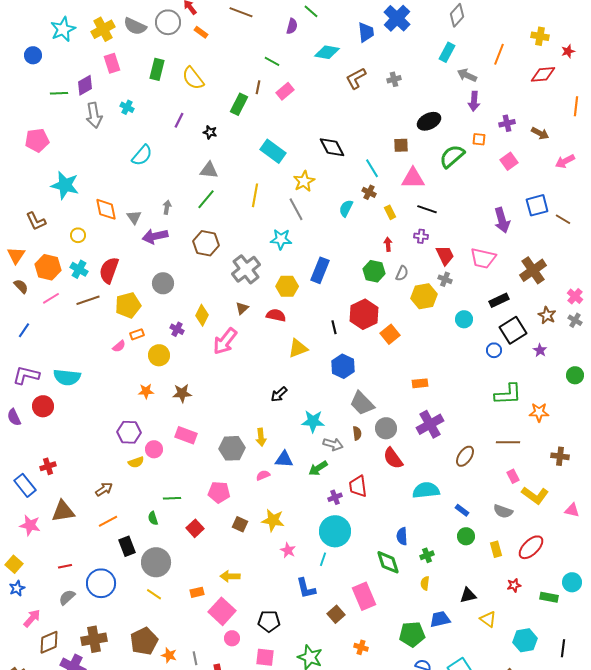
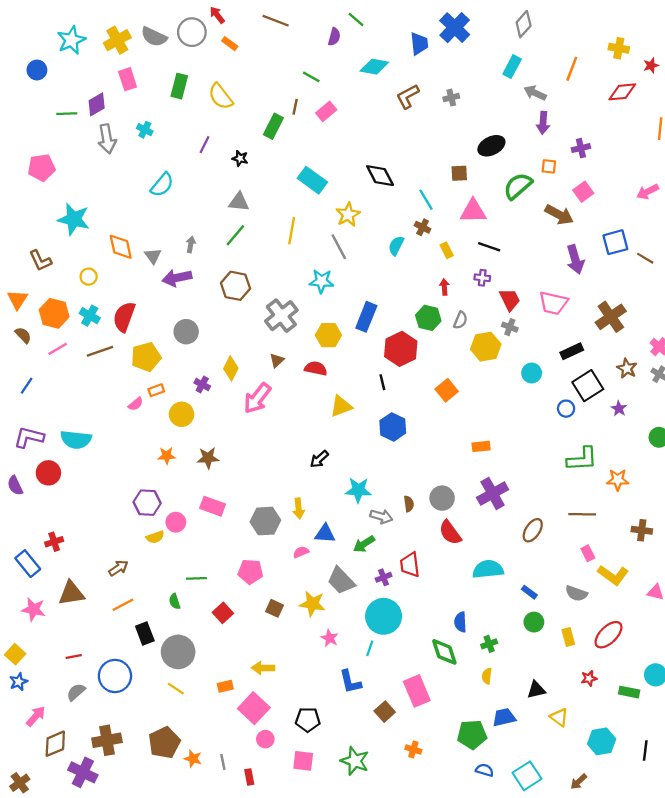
brown arrow: (540, 133) -> (559, 215), moved, size x1.4
red hexagon: (364, 314) -> (401, 349), moved
gray trapezoid: (362, 403) -> (341, 581), moved

